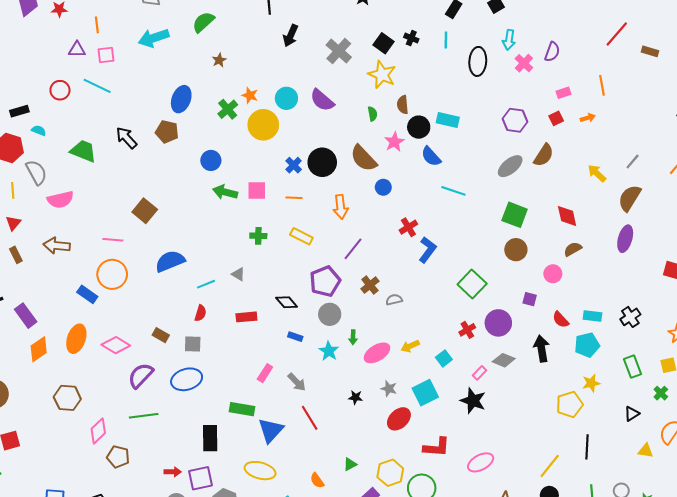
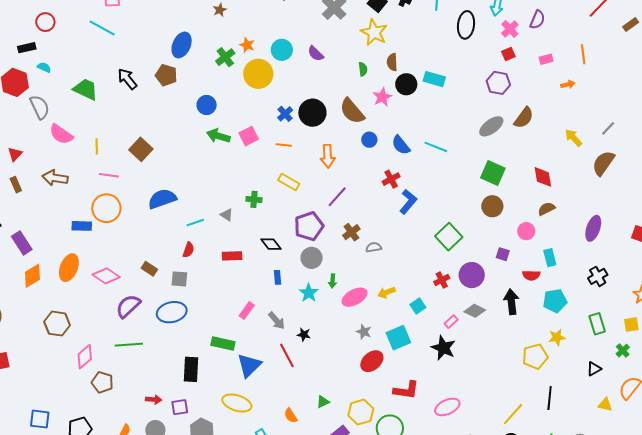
brown rectangle: (650, 51) -> (631, 25), turned -56
red circle: (60, 90) -> (45, 22), moved
purple semicircle: (322, 100) -> (316, 54), size x0.7
red square: (556, 118) -> (508, 54), moved
blue semicircle: (431, 156) -> (401, 145), moved
yellow line: (13, 190) -> (97, 146), moved
pink square: (257, 191) -> (249, 136), turned -30
pink semicircle: (60, 200) -> (61, 134), turned 45
green cross: (258, 236) -> (254, 199), moved
purple ellipse: (625, 239) -> (593, 228), moved
blue rectangle: (87, 294) -> (82, 226), turned -36
cyan rectangle: (593, 316) -> (550, 258), moved, turned 66
red semicircle: (561, 320) -> (531, 275), turned -48
blue rectangle: (295, 337) -> (278, 277), turned 64
black star: (355, 397) -> (304, 335), moved
purple square: (201, 478) -> (180, 407), size x0.7

